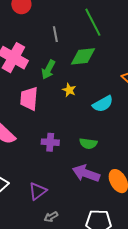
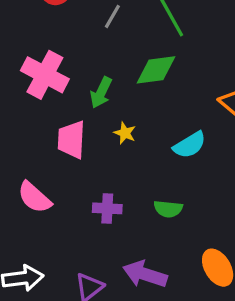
gray line: (55, 34) -> (112, 16), moved, turned 42
yellow star: (69, 90) -> (125, 133), moved
purple arrow: (86, 173) -> (145, 274), moved

